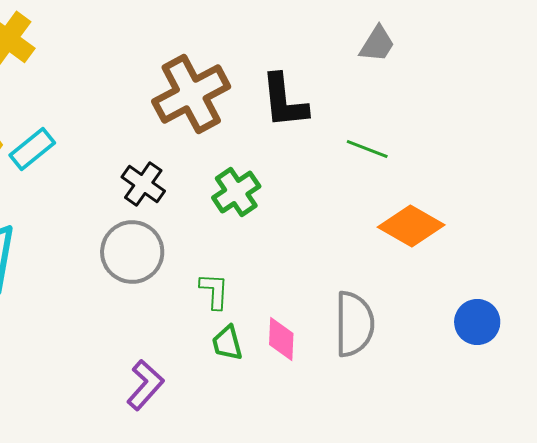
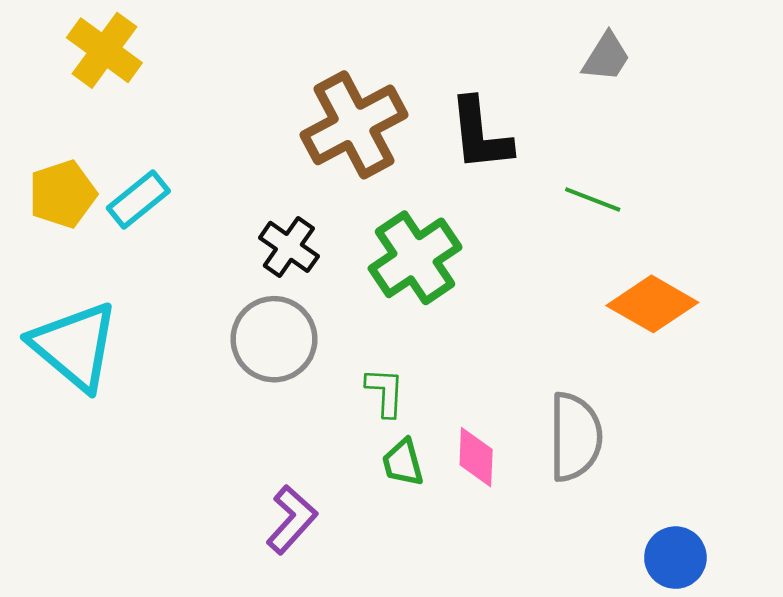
green cross: (236, 192) -> (415, 258), size x1.4
blue circle: (477, 322) -> (675, 558), moved

